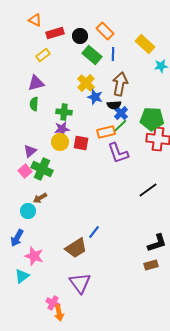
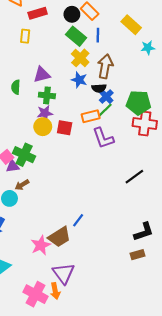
black circle: (80, 36) -> (72, 14), moved
yellow rectangle: (43, 55) -> (25, 36), turned -48
purple triangle: (36, 83) -> (42, 75), moved
yellow cross: (86, 83) -> (80, 58), moved
purple triangle: (30, 151) -> (13, 166), moved, turned 32
pink star: (34, 256) -> (41, 245), moved, turned 30
pink cross: (53, 303) -> (35, 294), size x1.6
orange arrow: (59, 313) -> (55, 291), moved

